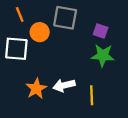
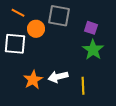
orange line: (20, 14) -> (18, 13), turned -40
green star: (103, 55) -> (93, 50), turned 30

